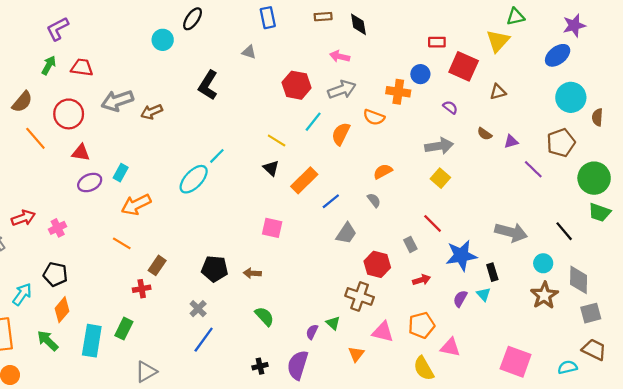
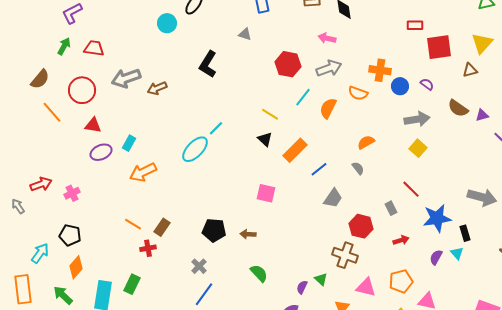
yellow triangle: (498, 41) -> (482, 43), moved
red square: (464, 66) -> (439, 47), turned -32
blue circle: (420, 74) -> (400, 86), moved
brown semicircle: (485, 134) -> (458, 108), size x1.5
orange line: (122, 243) -> (133, 224), moved

